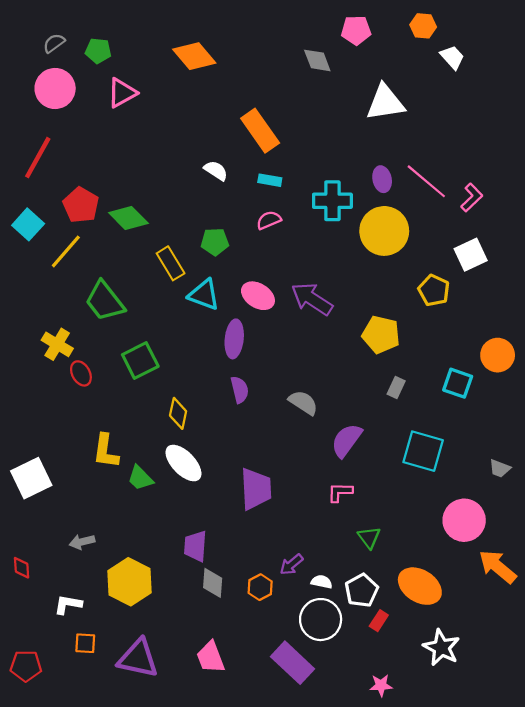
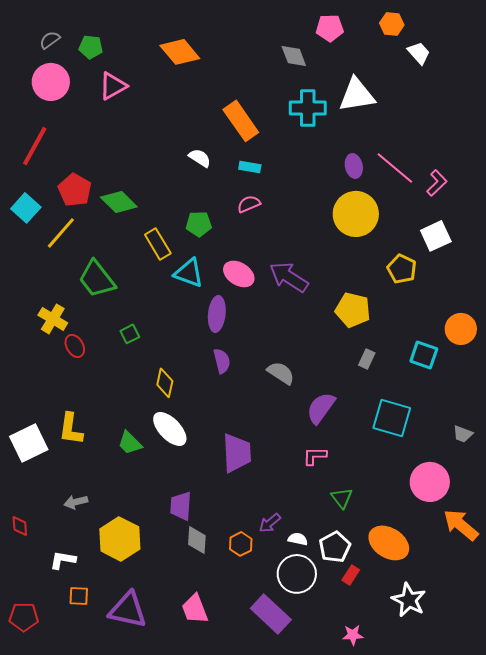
cyan cross: (332, 201) -> (308, 108), moved
green square: (140, 360) -> (130, 334), size x0.6
yellow L-shape: (106, 451) -> (71, 429), moved

